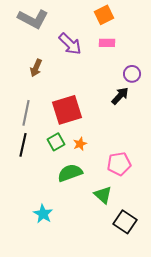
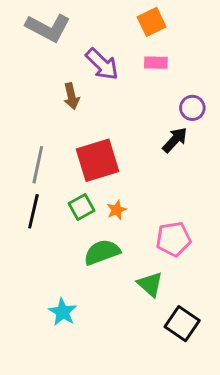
brown arrow: (36, 68) -> (71, 96), moved, turned -36

